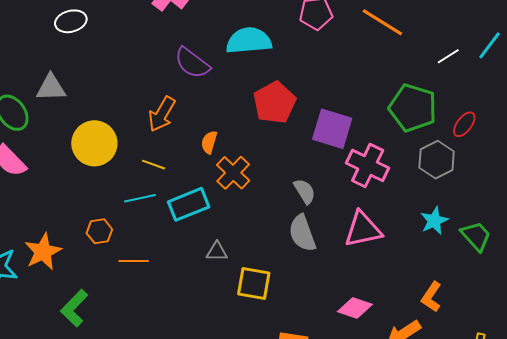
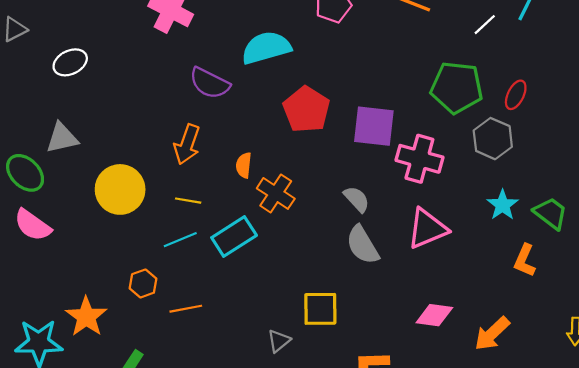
gray triangle: (217, 252) -> (279, 341), moved, turned -30
orange L-shape: (431, 297) -> (525, 260), moved

